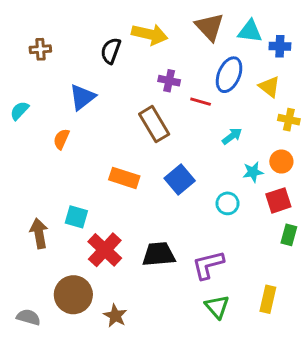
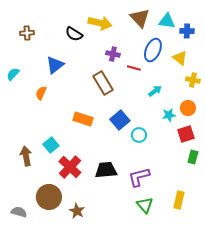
black semicircle: (111, 51) -> (74, 34), turned -78
cyan circle: (228, 203) -> (139, 135), moved
cyan square: (76, 217) -> (51, 145), turned 35

